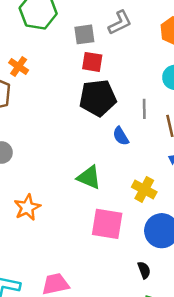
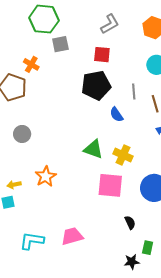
gray square: (84, 34) -> (60, 44), moved
red square: (92, 62) -> (102, 55), moved
yellow cross: (144, 189) -> (123, 155), moved
black semicircle: (144, 270) -> (130, 223), moved

